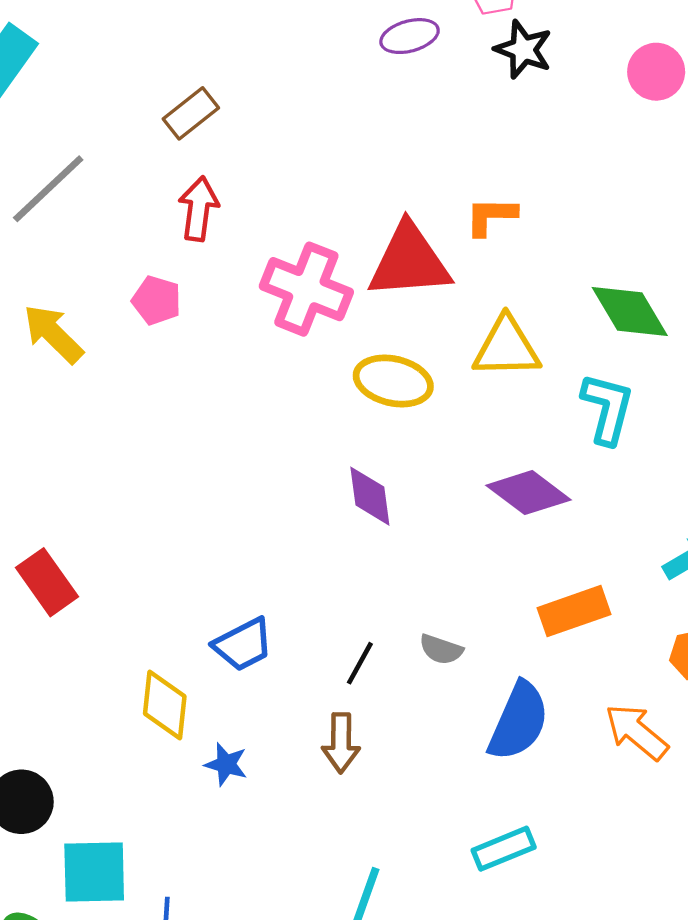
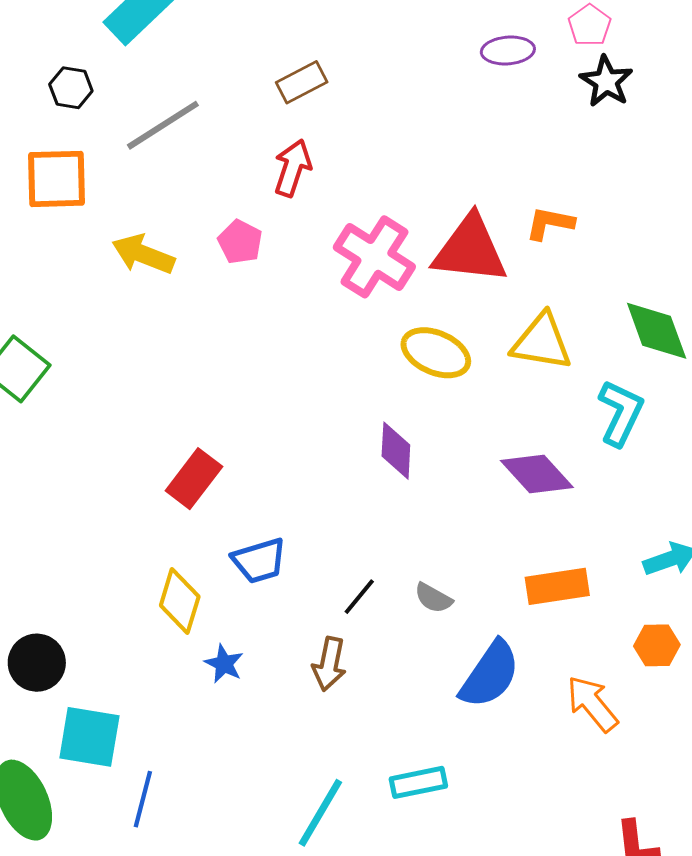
yellow arrow: (53, 334) -> (143, 254), turned -34
red rectangle: (47, 582) -> (194, 479), moved, turned 62
cyan rectangle: (504, 849) -> (418, 782), moved

